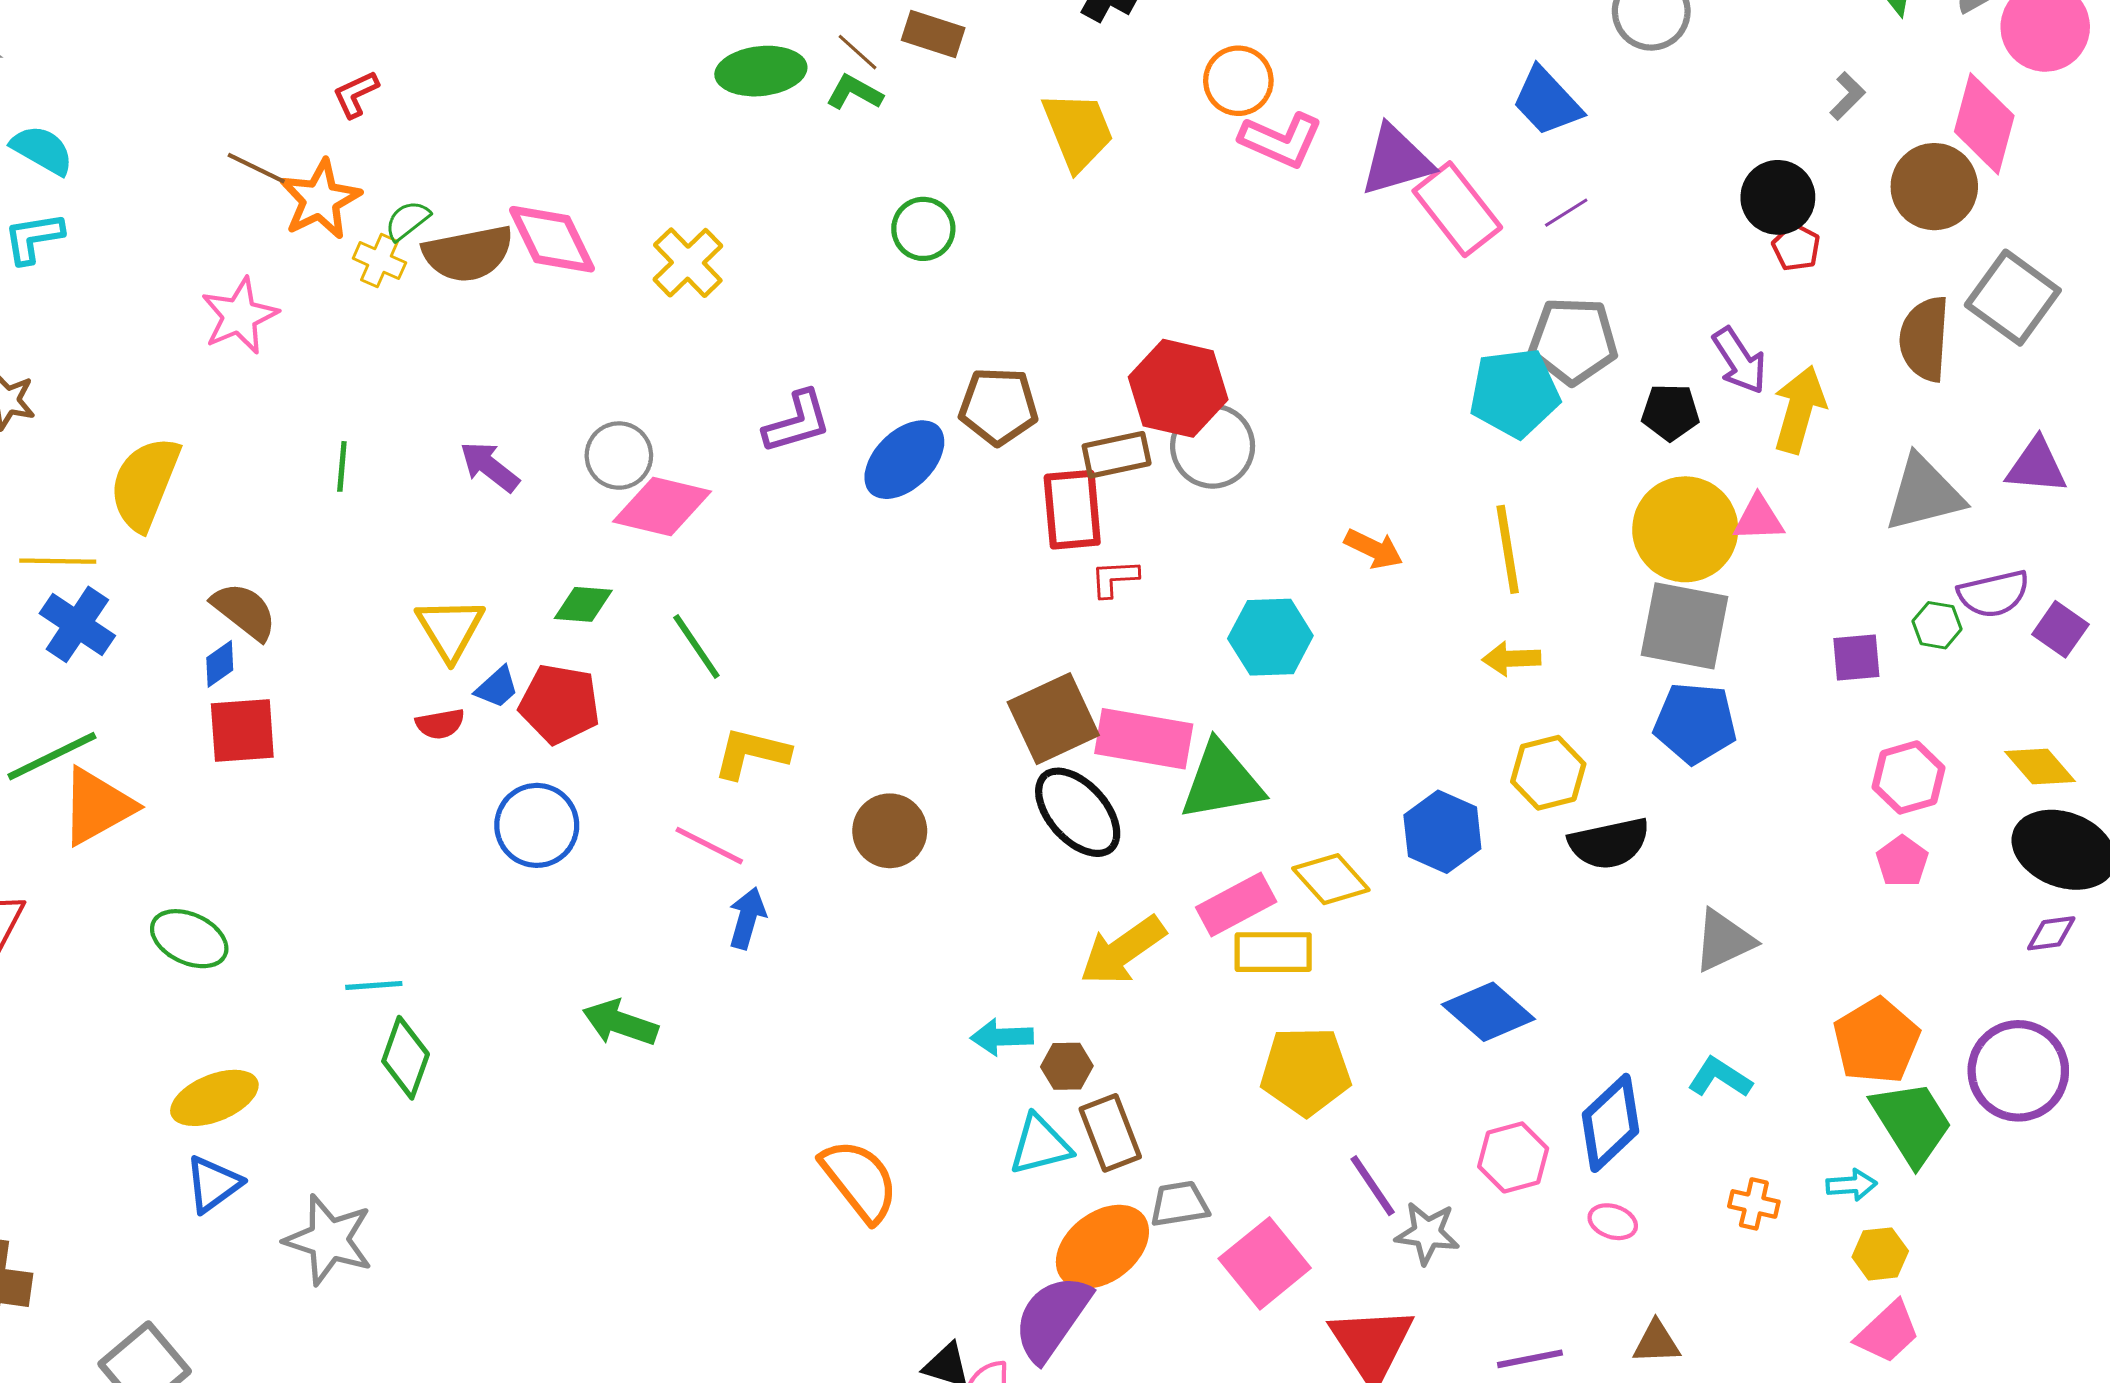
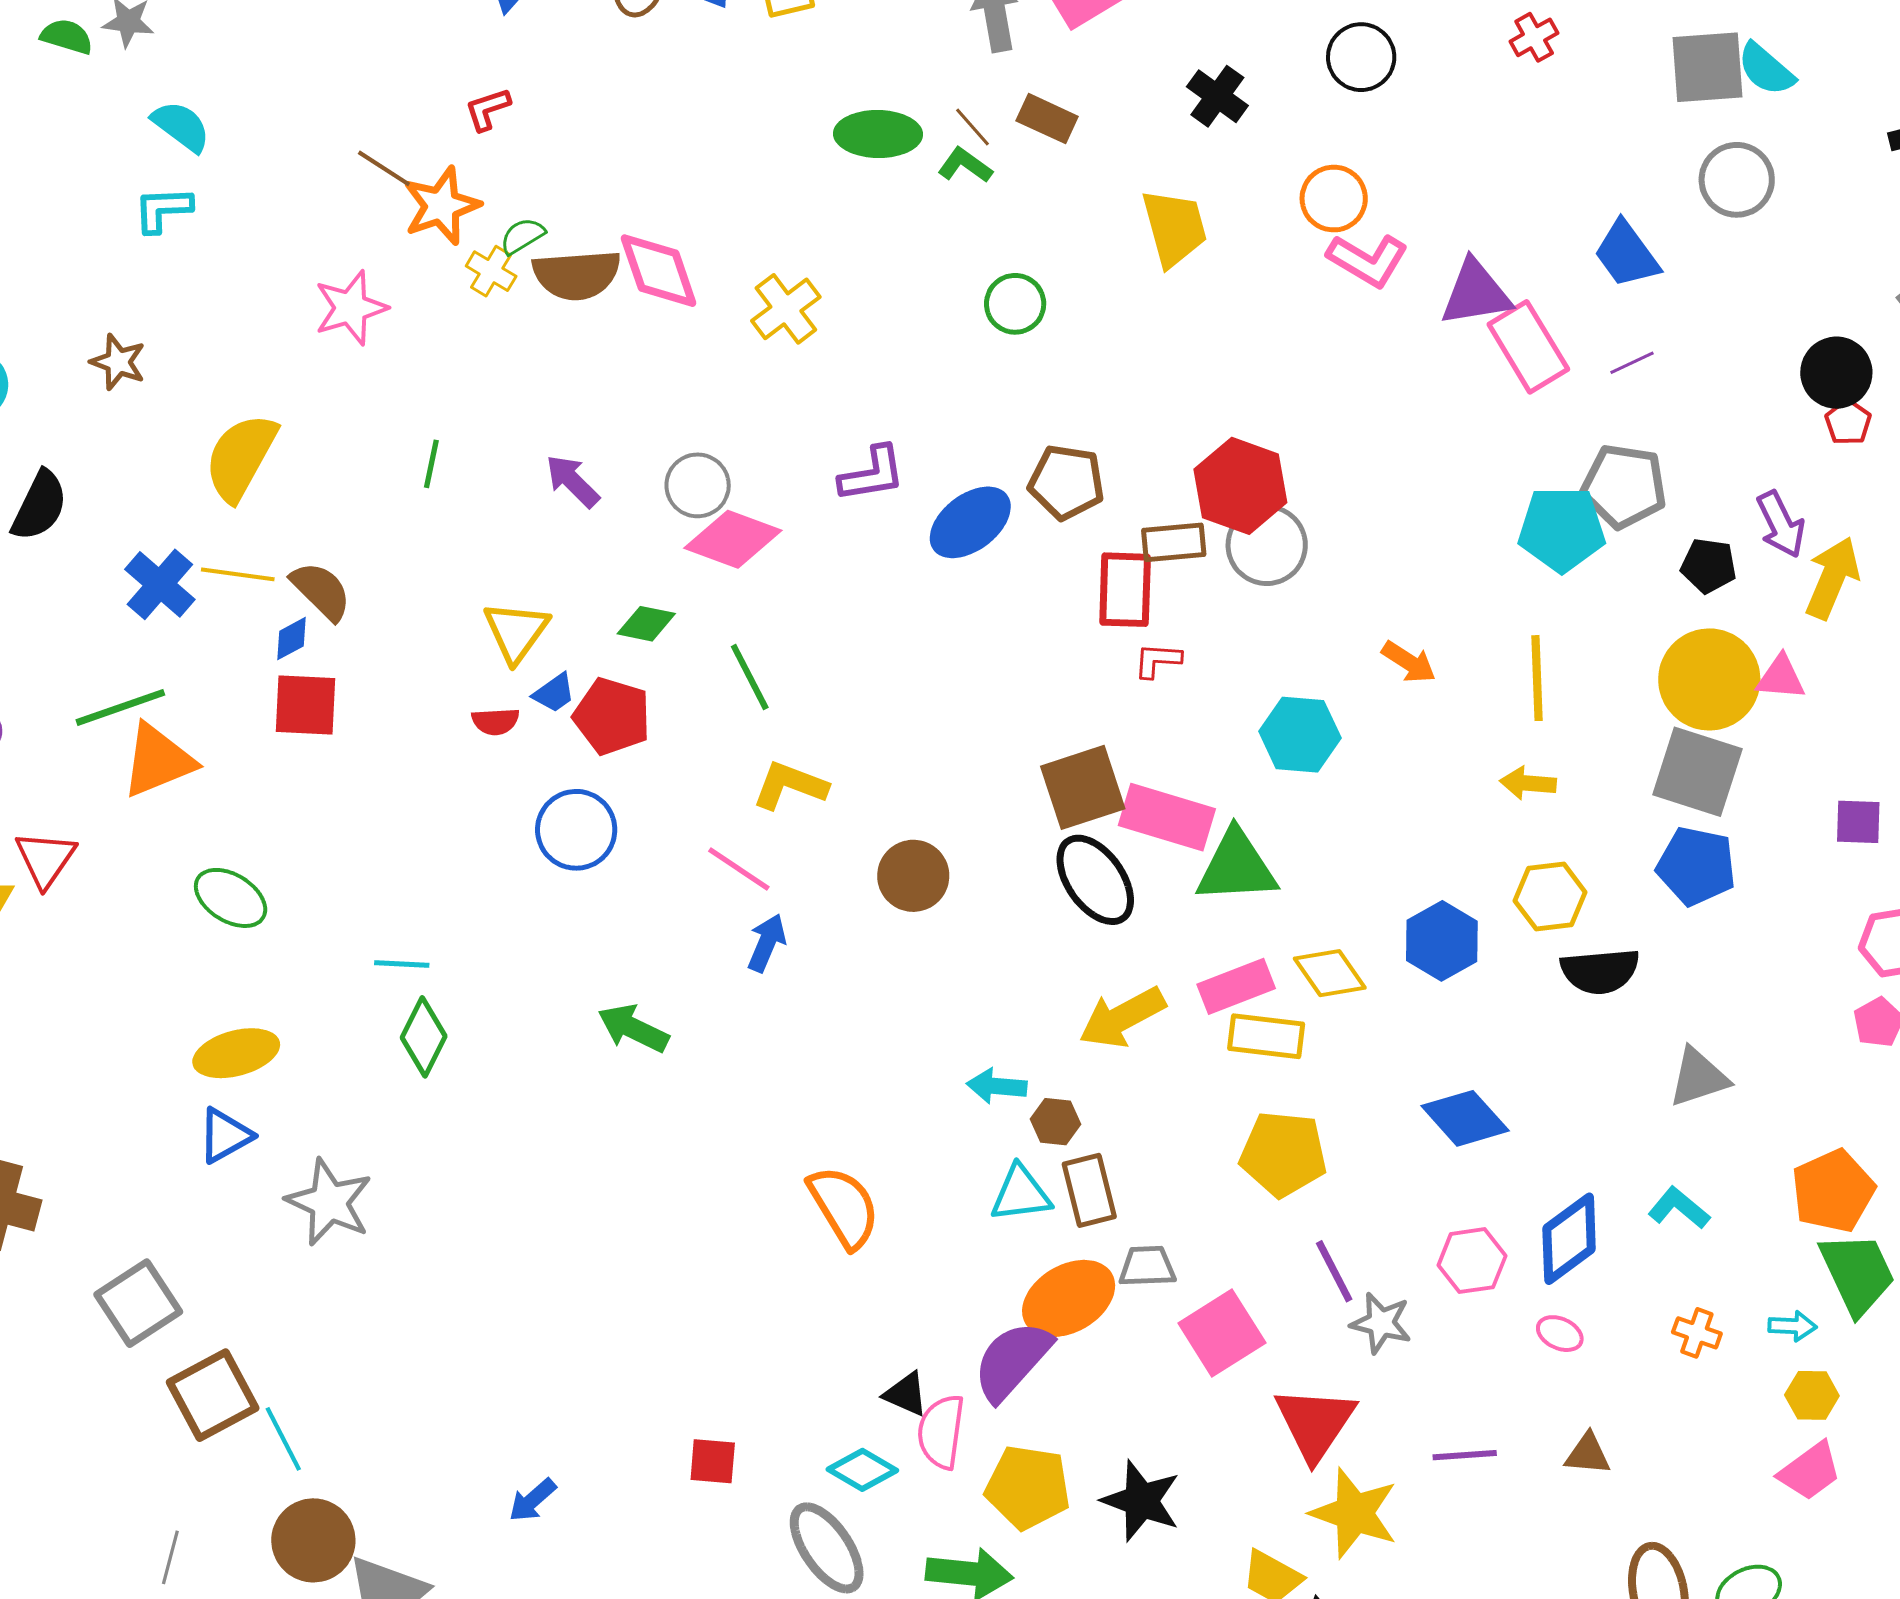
yellow line: (58, 561) -> (238, 574), moved

